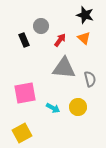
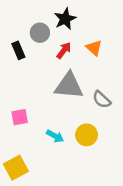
black star: (85, 15) -> (65, 19), moved, turned 30
gray semicircle: (90, 79) -> (102, 100), turned 147
pink square: (25, 93) -> (20, 117), size x0.6

